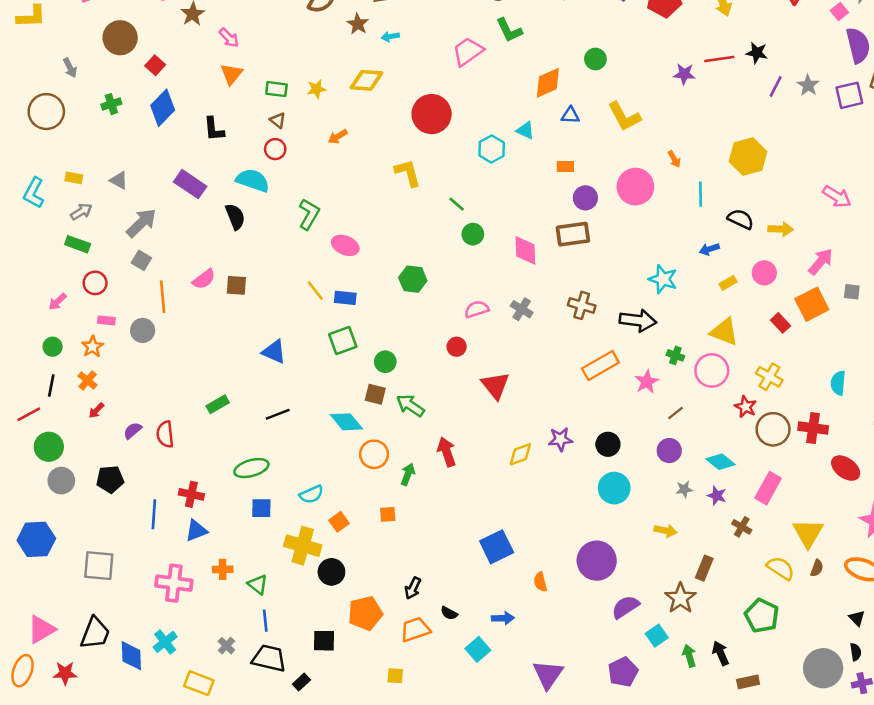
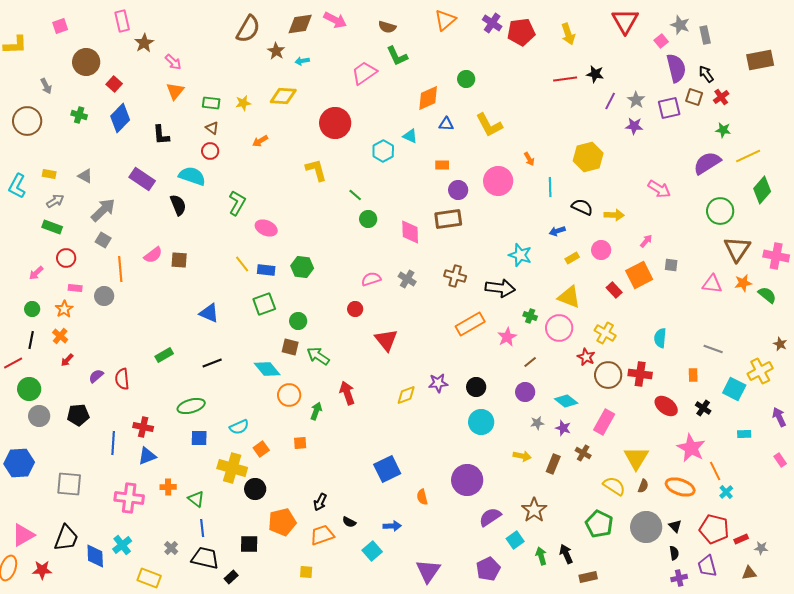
purple star: (684, 74) -> (634, 126), moved
green cross: (111, 104) -> (79, 115), turned 35
pink arrow: (821, 262) -> (646, 241), size x0.6
green hexagon: (413, 279) -> (302, 267), moved
brown rectangle: (704, 568) -> (553, 464), moved
gray circle: (823, 668) -> (646, 527), moved

